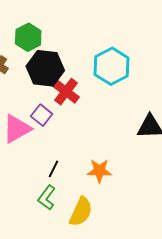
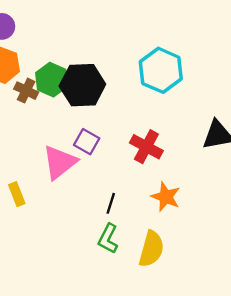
green hexagon: (28, 37) -> (52, 80), moved
red cross: (66, 92) -> (146, 147), moved
orange star: (99, 171) -> (166, 197), turned 30

